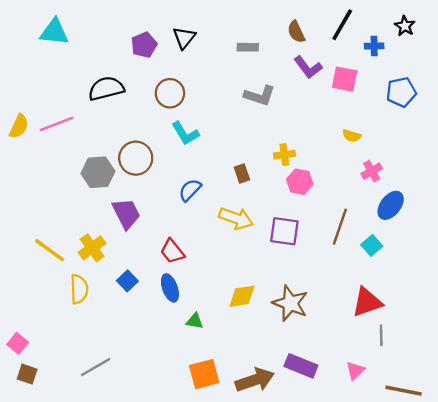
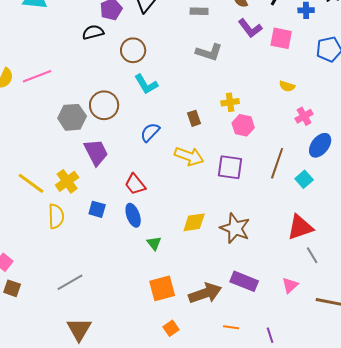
black semicircle: (106, 89) -> (93, 32), moved, size x0.7
blue square: (127, 281) -> (97, 209), turned -30
green triangle: (195, 321) -> (154, 243), turned 42
gray line: (381, 335) -> (312, 255), turned -30

